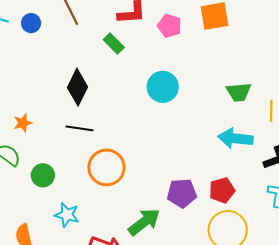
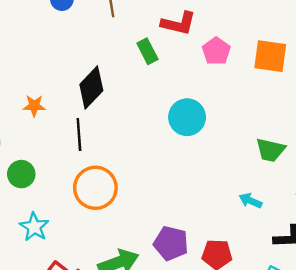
orange star: (23, 123) -> (34, 106), moved
black line: (79, 128) -> (79, 134), turned 60
cyan arrow: (235, 138) -> (250, 201), size x0.6

